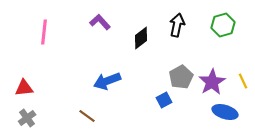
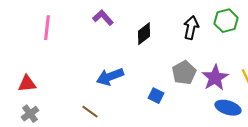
black arrow: (177, 25) -> (191, 28), moved
blue square: (164, 100) -> (156, 96), moved, turned -35

